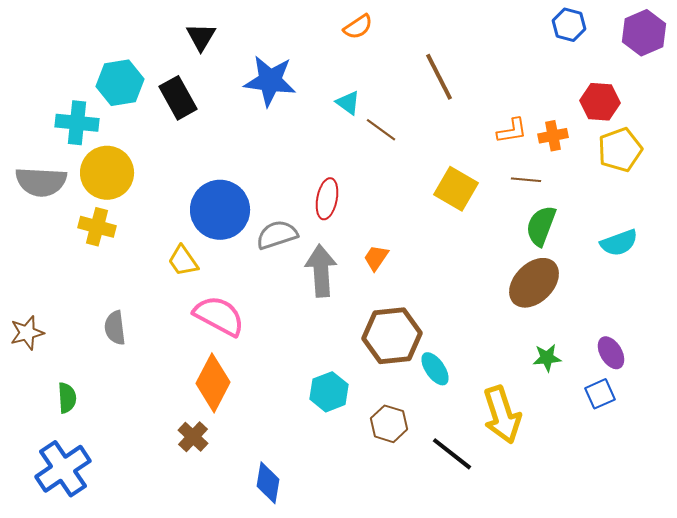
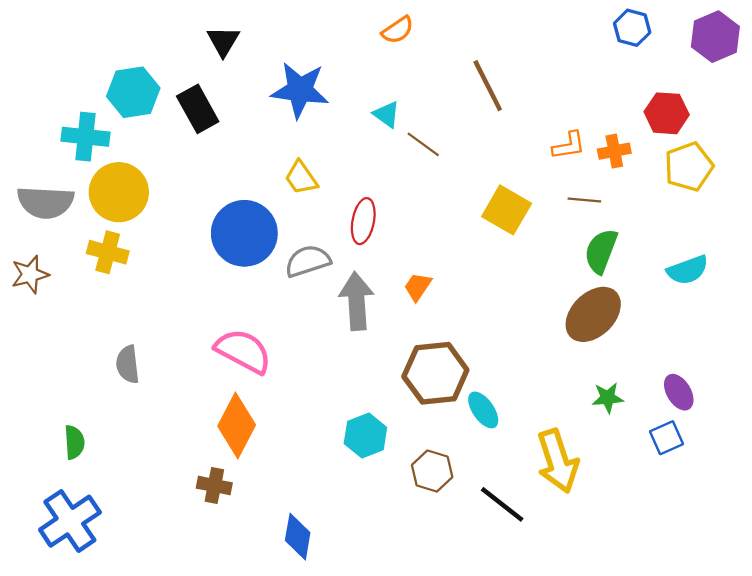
yellow trapezoid: (183, 261) -> (301, 178), moved
brown star: (27, 333) -> (30, 274), moved
brown cross: (193, 437) -> (214, 486), turned -32

